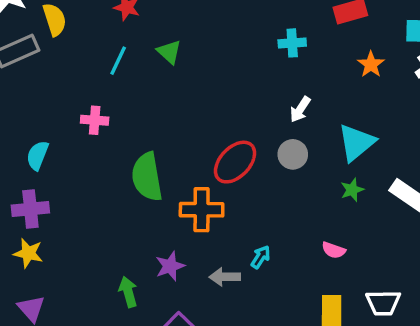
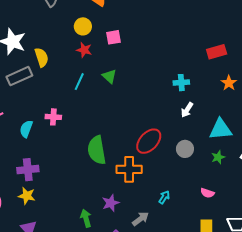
cyan cross: (292, 43) -> (181, 83), moved
pink cross: (95, 120) -> (53, 117), moved
cyan triangle: (356, 143) -> (220, 129), turned 35
gray circle: (293, 154) -> (185, 149), moved
cyan semicircle: (37, 155) -> (26, 129), moved
gray arrow: (225, 277) -> (140, 219), moved, turned 144

